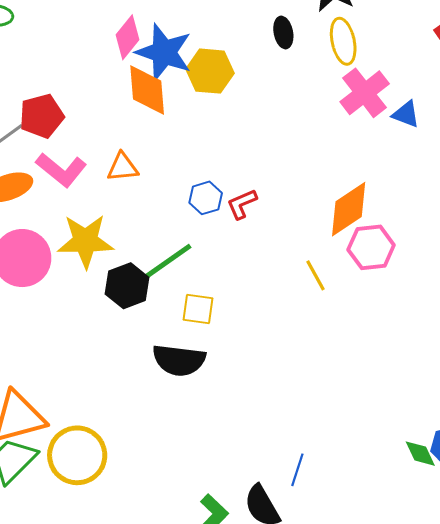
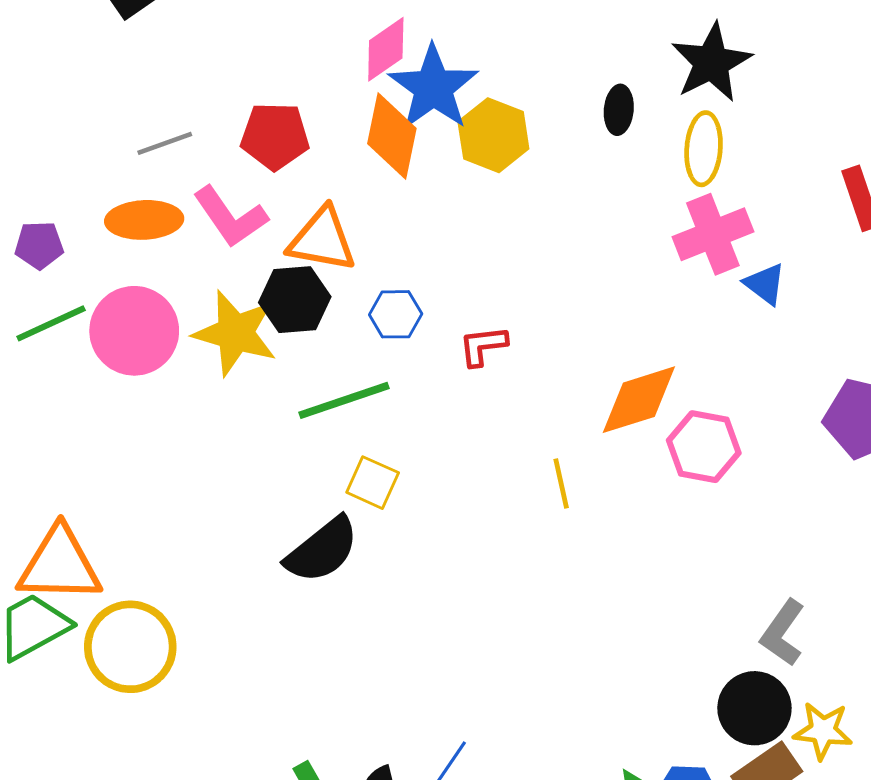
red pentagon: (42, 116) -> (275, 136), moved
orange triangle: (123, 167) -> (322, 240), size x1.4
blue hexagon: (206, 198) -> (396, 314), moved
pink hexagon: (371, 247) -> (704, 447), moved
black hexagon: (127, 286) -> (295, 300), moved
black semicircle: (179, 360) -> (322, 550), turned -62

